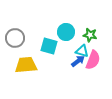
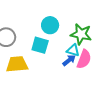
cyan circle: (66, 32) -> (50, 25), moved
green star: (90, 35) -> (81, 34), size x1.5

